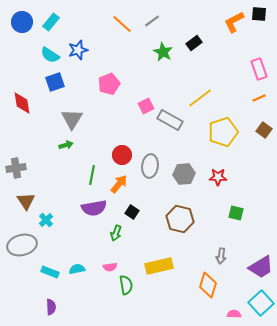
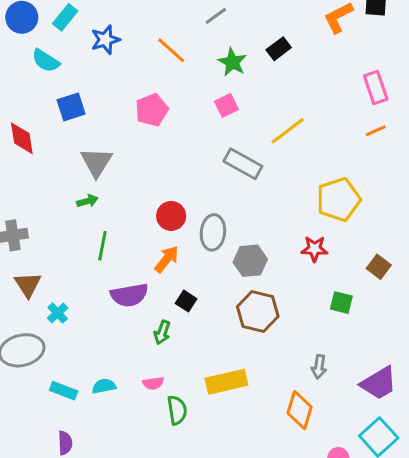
orange line: (122, 24) -> (171, 50), moved
blue star: (78, 50) -> (105, 40), moved
cyan semicircle: (50, 55) -> (46, 61), moved
pink square: (146, 106) -> (226, 105), moved
brown square: (264, 130) -> (379, 267), moved
yellow pentagon: (223, 132) -> (338, 200), moved
gray hexagon: (184, 174) -> (250, 261), moved
green line: (92, 175) -> (102, 246), moved

